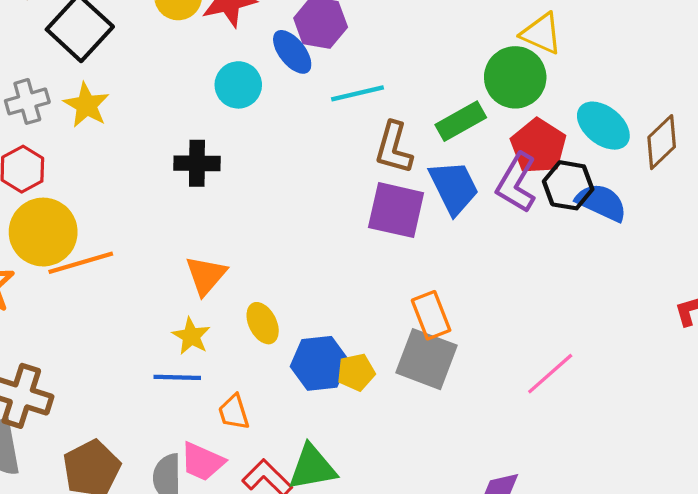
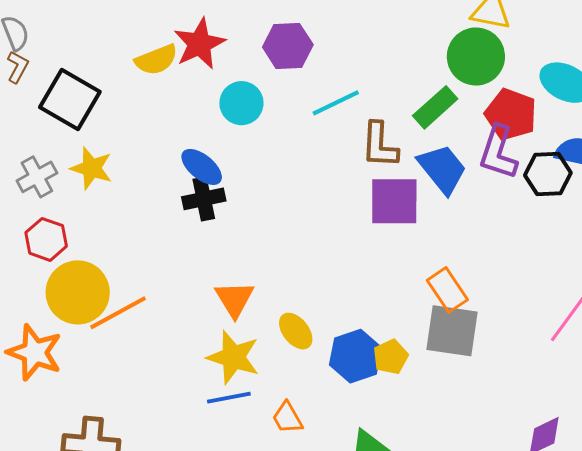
blue ellipse: (292, 52) -> (202, 167), moved
cyan circle: (238, 85) -> (241, 103), moved
black hexagon: (568, 185) -> (548, 174), moved
yellow star: (191, 336) -> (233, 357), size x1.5

